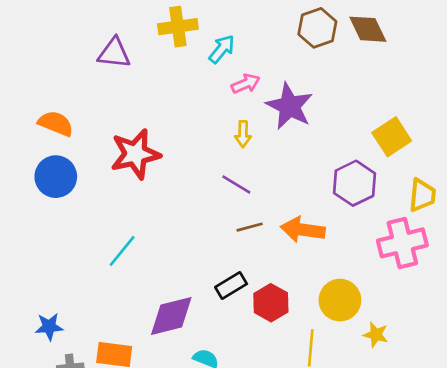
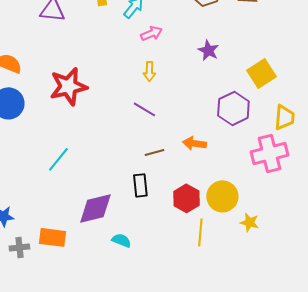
purple star: (289, 106) -> (208, 50), moved, size x0.6
brown line: (250, 227) -> (154, 152), moved
orange arrow: (303, 230) -> (194, 143), size x0.7
black rectangle: (231, 285) -> (140, 185), turned -65
red hexagon: (271, 303) -> (186, 198), moved

